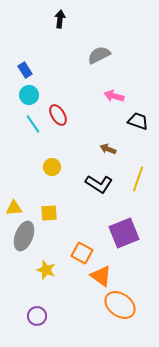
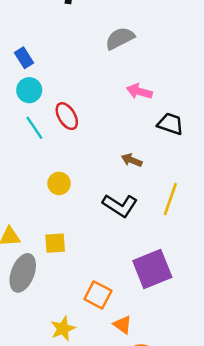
yellow star: (46, 270) -> (63, 329), moved, turned 30
orange triangle: (101, 276) -> (123, 325), size x0.7

